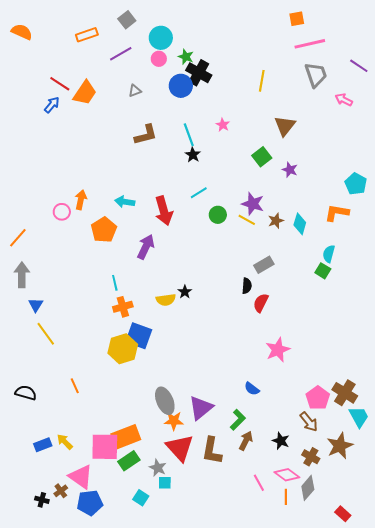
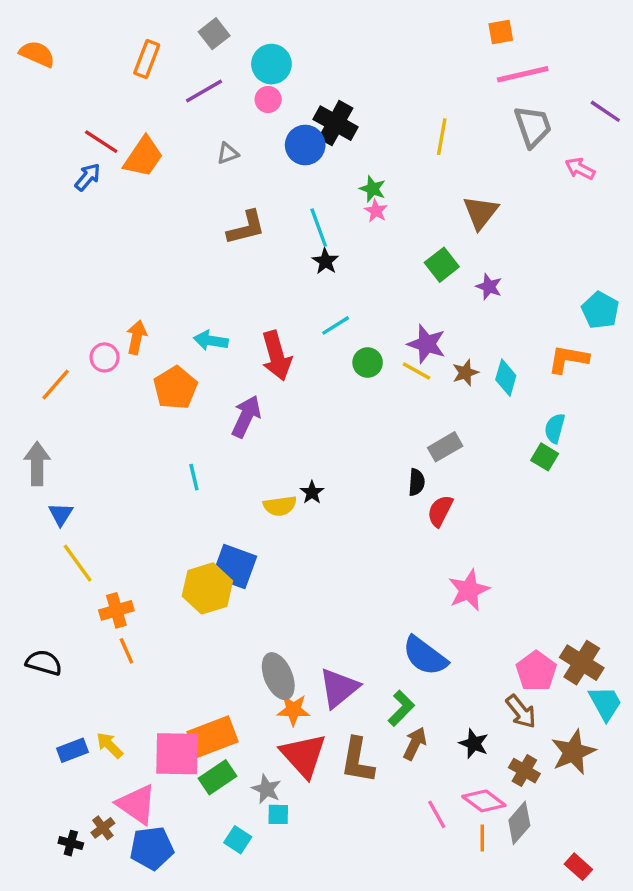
orange rectangle: (87, 35) -> (147, 59), turned -50
green star: (186, 57) -> (373, 189), moved
orange line: (18, 238) -> (56, 384), moved
orange cross: (123, 307) -> (116, 610), moved
blue semicircle: (252, 389) -> (425, 656), size x1.8

